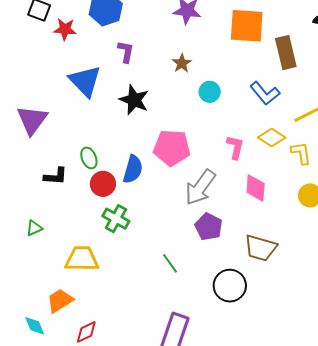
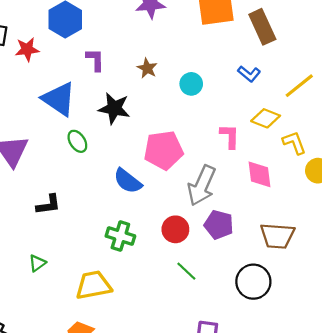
brown star: (182, 63) -> (147, 68), moved
blue L-shape: (265, 93) -> (249, 74), size x0.7
yellow L-shape: (301, 153) -> (294, 143), moved
green ellipse: (89, 158) -> (77, 141), moved
blue semicircle: (133, 169) -> (128, 181), turned 124
red circle: (103, 184) -> (175, 229), moved

